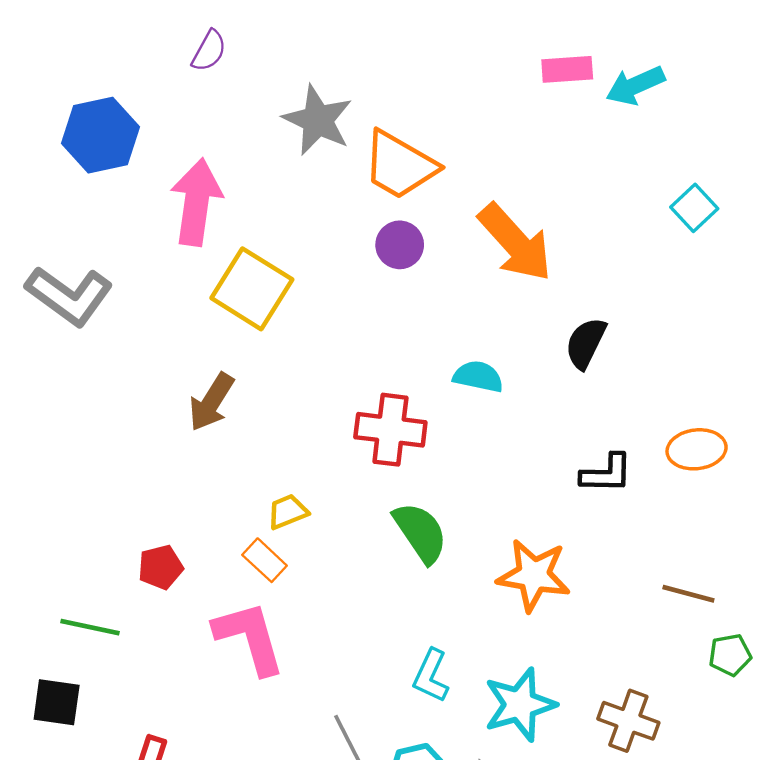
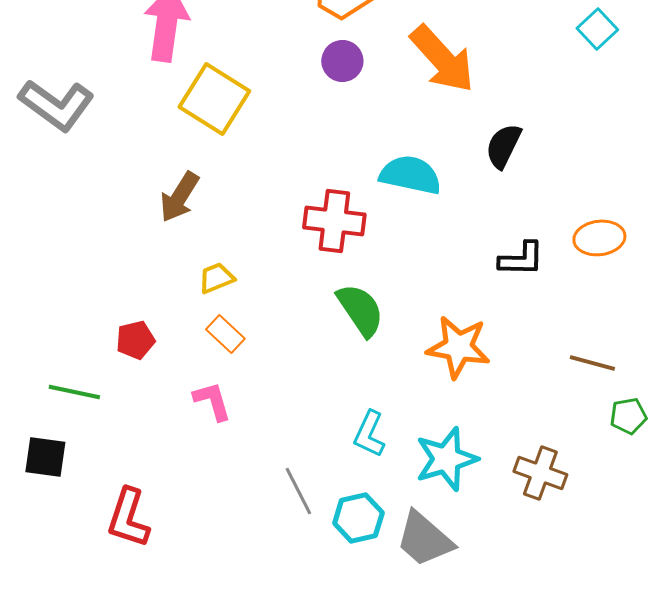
cyan semicircle: (478, 377) -> (410, 175), size x1.4
yellow trapezoid: (288, 512) -> (216, 278), moved
pink L-shape: (250, 638) -> (212, 401), size x0.6

